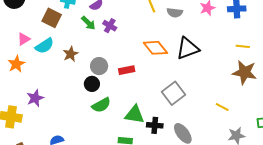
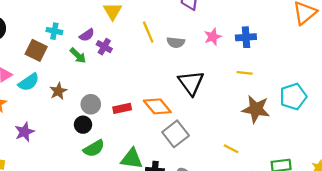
purple cross: (110, 26) -> (104, 47), moved
yellow line: (243, 46) -> (245, 73), moved
orange diamond: (155, 48) -> (157, 106), moved
black triangle: (188, 48) -> (191, 83), turned -45
purple star: (35, 98) -> (24, 132), moved

